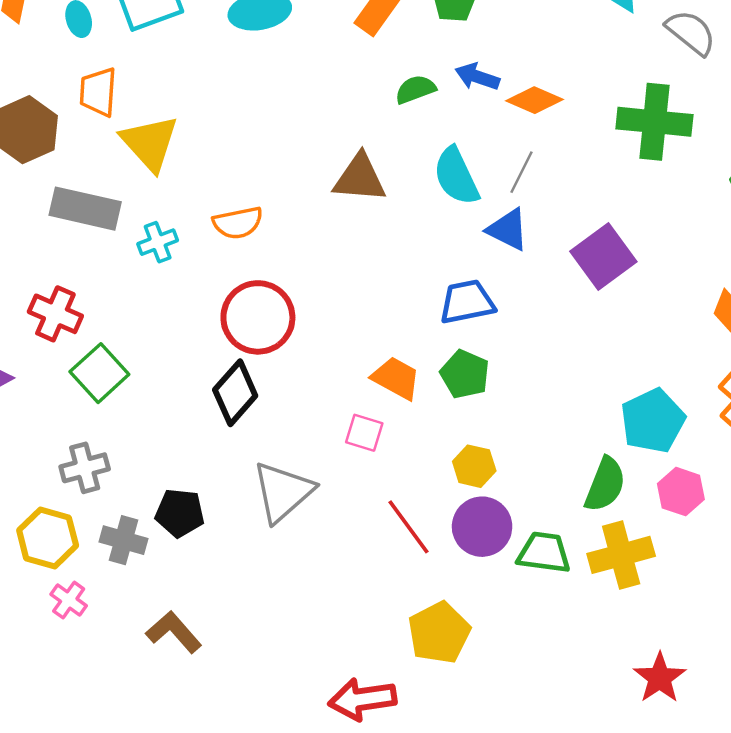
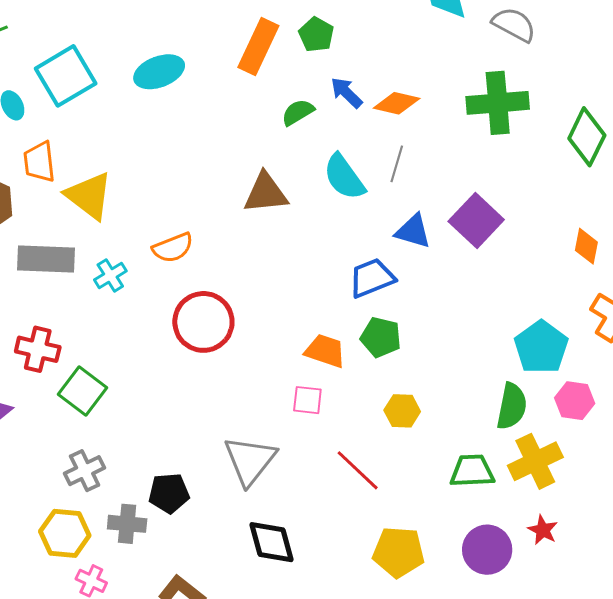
blue arrow: (477, 77) -> (346, 93), turned 36
blue triangle: (508, 230) -> (413, 231), moved
black diamond: (235, 393) -> (272, 542), moved, turned -46
purple circle: (482, 527) -> (487, 550), moved
yellow pentagon: (439, 633) -> (398, 552), turned -30
red star: (660, 678) -> (543, 530), moved, size x0.7

